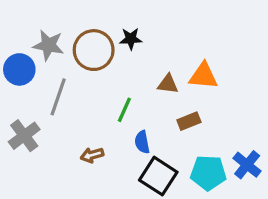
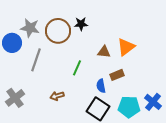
orange triangle: (203, 76) -> (126, 47), turned -42
gray cross: (24, 136) -> (15, 98), moved
blue semicircle: (142, 142) -> (101, 86), moved

